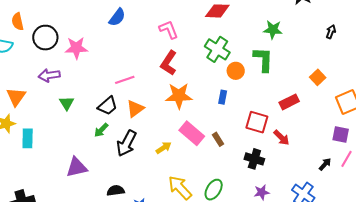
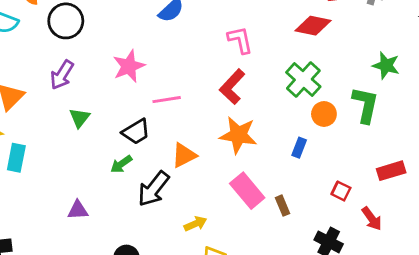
pink star: (76, 48) -> (129, 66), moved, turned -30
purple arrow: (49, 75) -> (62, 75), turned -60
orange triangle: (135, 109) -> (184, 155), moved
red square: (257, 122) -> (341, 191), size x0.6
yellow arrow: (164, 148) -> (195, 224), moved
purple triangle: (77, 167) -> (78, 210), size x0.7

